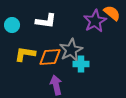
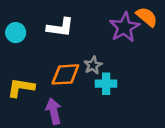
gray star: (71, 50) -> (93, 65), size x0.6
yellow L-shape: (25, 54) -> (21, 88), moved
purple arrow: (56, 85) -> (54, 111), moved

